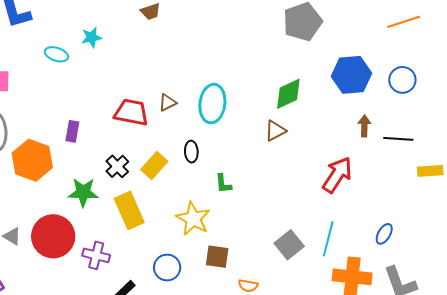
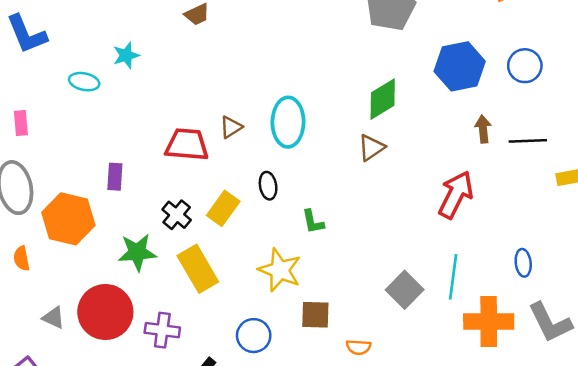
blue ellipse: (384, 234) -> (523, 263), turned -30

